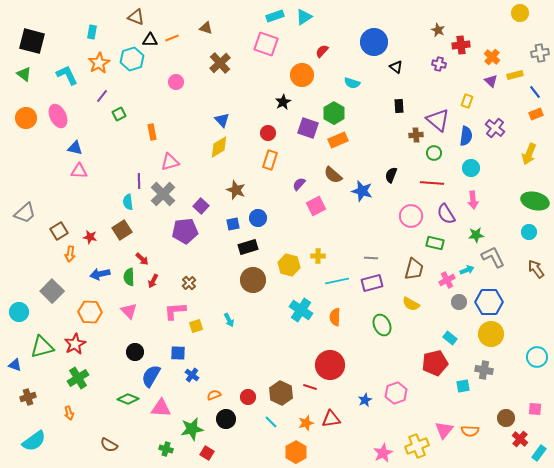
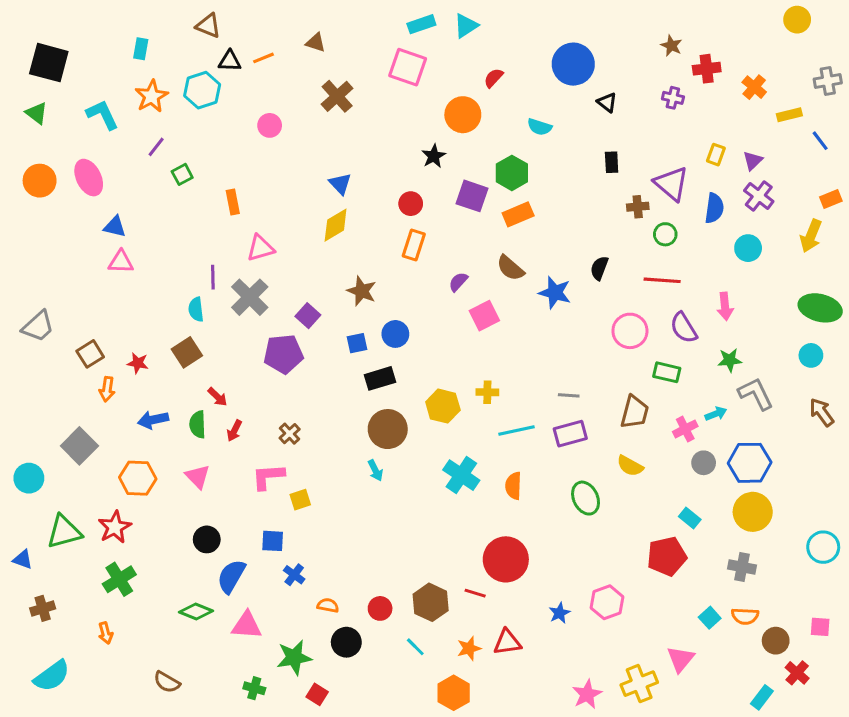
purple triangle: (491, 81) -> (753, 161), moved, turned 32
orange rectangle: (536, 114) -> (831, 199), moved
cyan circle: (471, 168) -> (748, 248), moved
cyan arrow: (229, 320) -> (375, 470), moved
cyan square: (463, 386) -> (710, 618), moved, turned -32
orange semicircle: (214, 395) -> (328, 605), turned 32
orange semicircle: (470, 431) -> (745, 616), moved
cyan rectangle: (539, 453) -> (762, 697), moved

